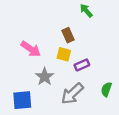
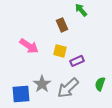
brown rectangle: (68, 35) -> (62, 25), moved
gray star: (45, 77) -> (42, 84), moved

